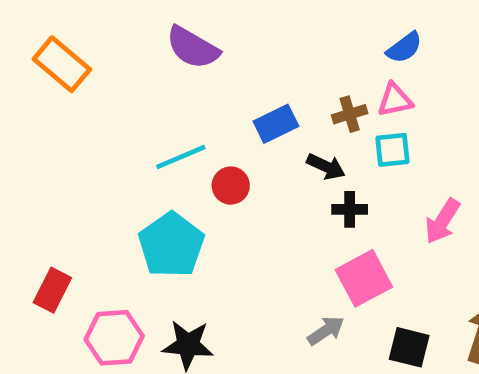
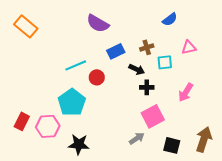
purple semicircle: (193, 48) -> (98, 23), moved
pink triangle: (395, 100) -> (189, 47), moved
pink hexagon: (114, 338) -> (48, 126), moved

